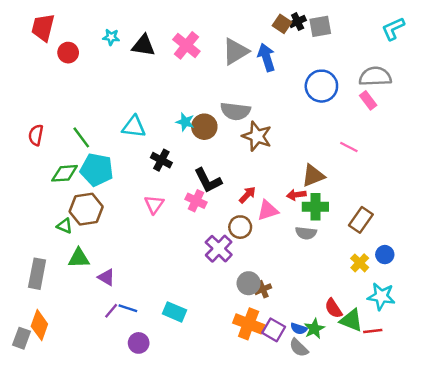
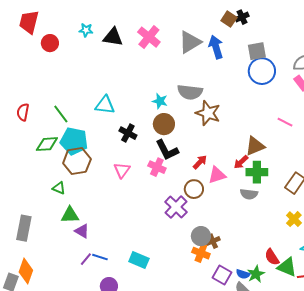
gray square: (320, 26) -> (257, 51), moved
cyan star: (185, 122) -> (160, 101), moved
brown circle: (204, 127) -> (164, 124), moved
red arrow: (296, 195) -> (241, 162), turned -35
brown hexagon: (86, 209) -> (77, 161), moved
green triangle: (65, 226) -> (59, 188), moved
green triangle: (79, 258) -> (70, 215), moved
orange cross: (249, 324) -> (201, 253), moved, size x0.7

